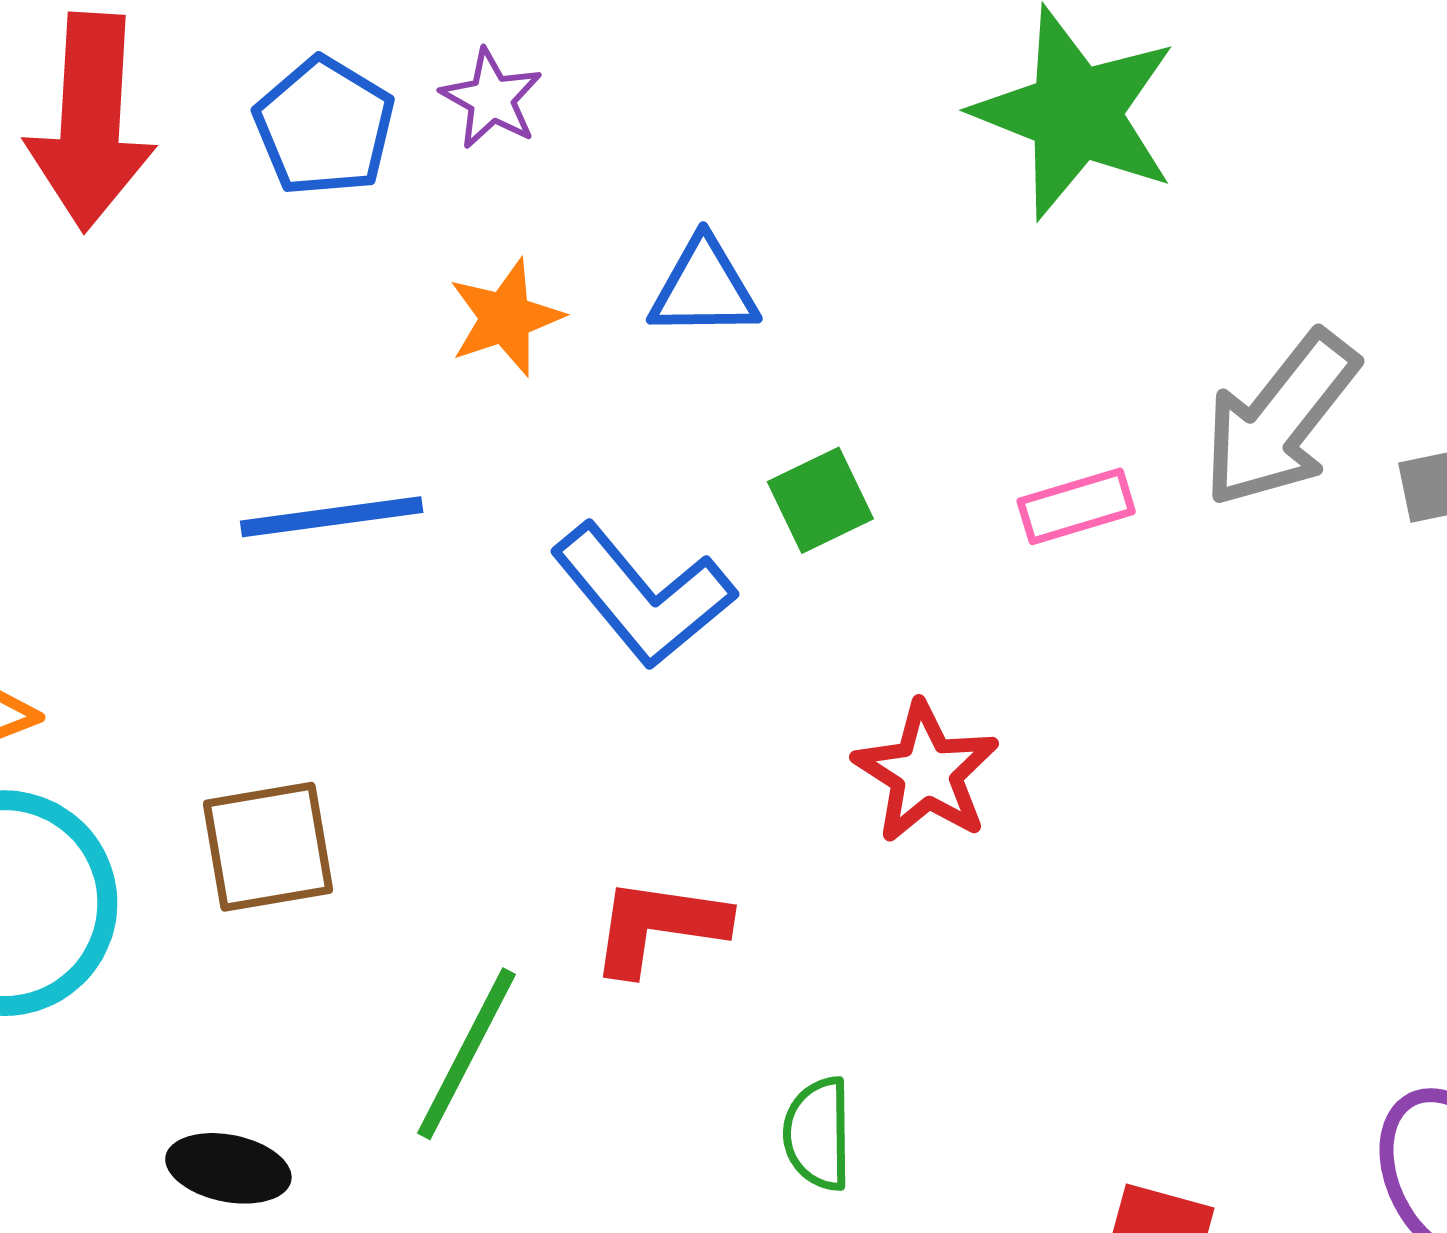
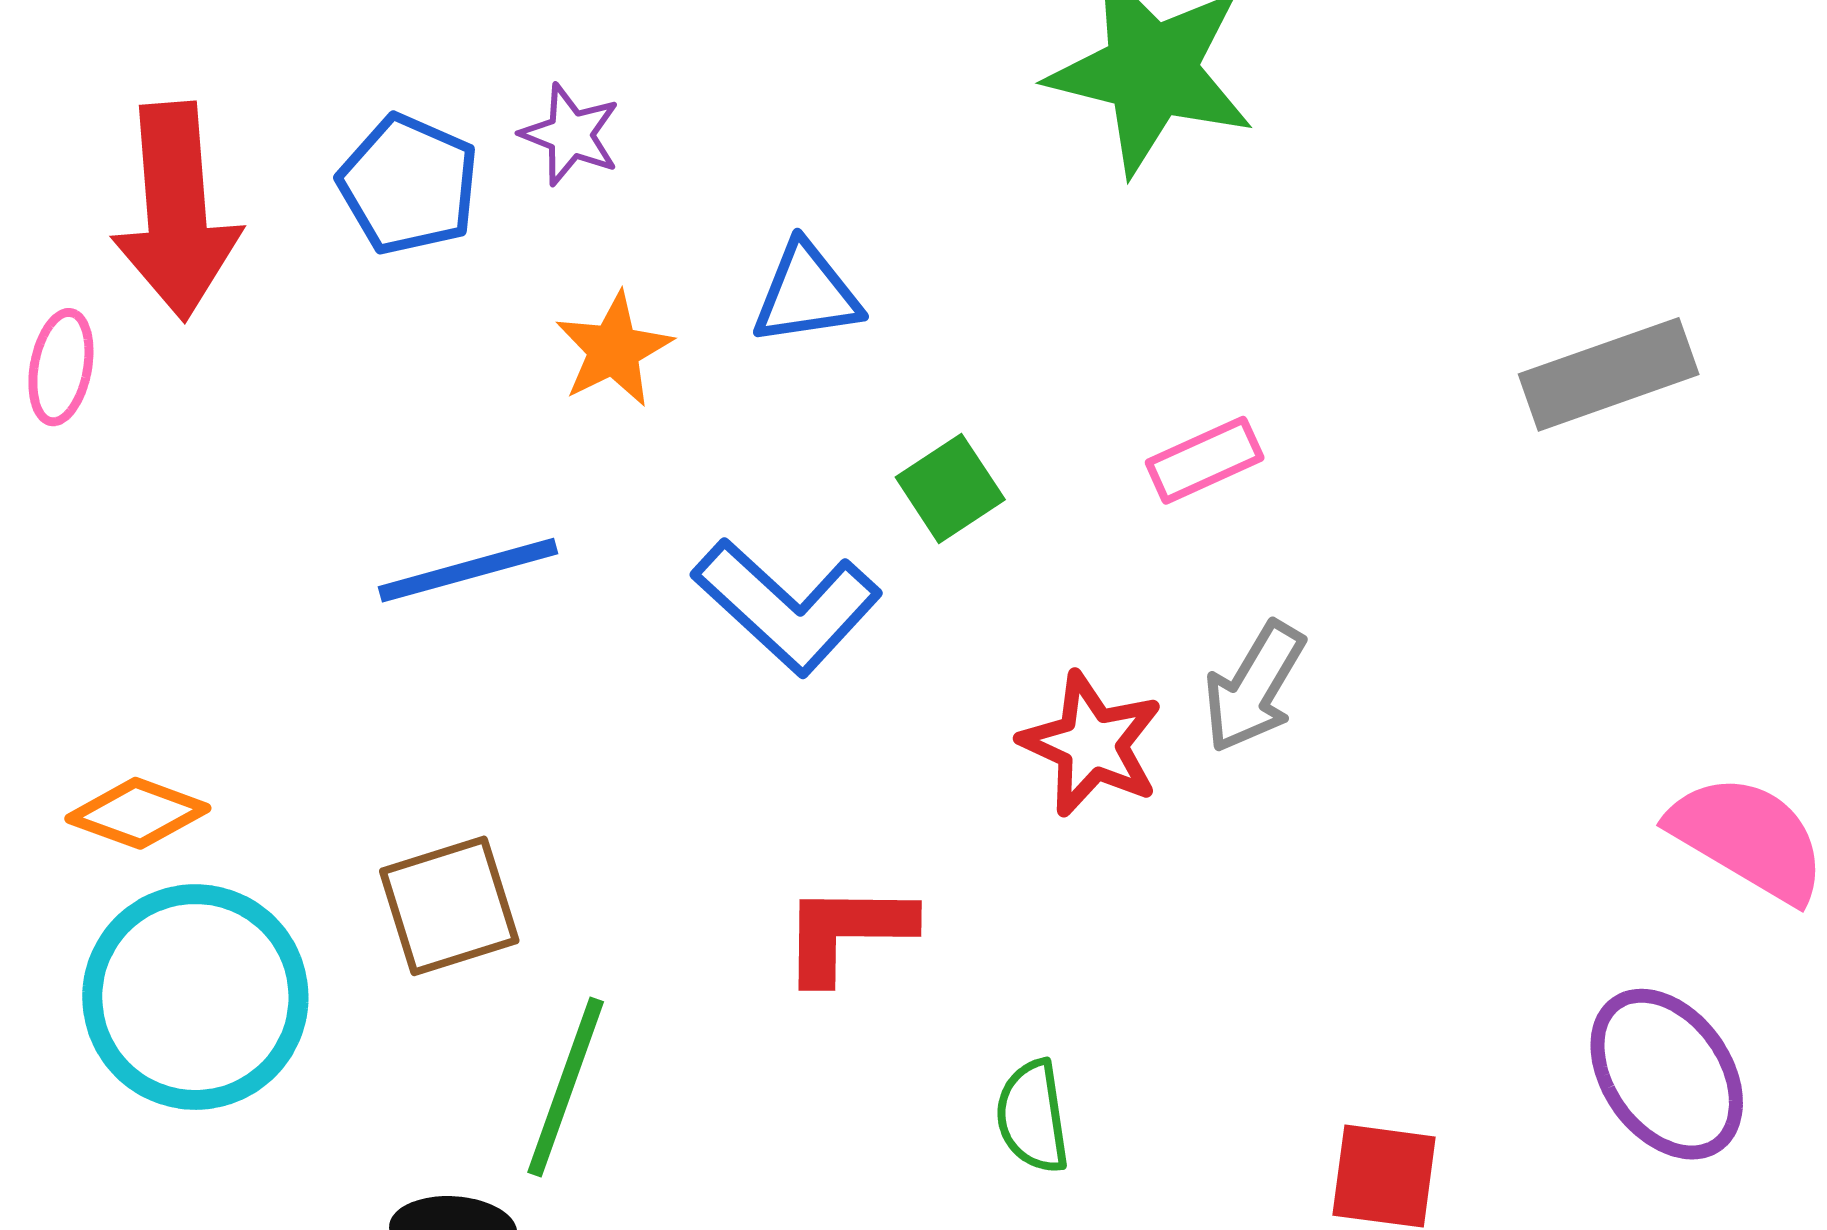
gray arrow: (1280, 419) -> (1254, 687), moved, size x0.7
green line: (466, 1054) -> (566, 1087), moved

